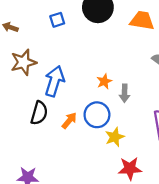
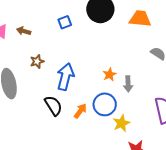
brown star: (23, 62) -> (37, 61), size x0.6
black semicircle: (39, 113) -> (53, 106), turned -45

